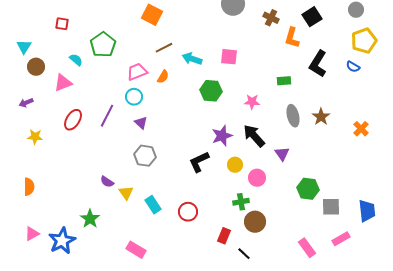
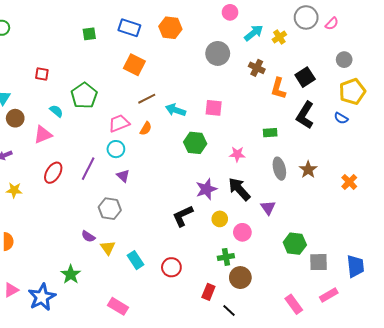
black square: (312, 17) -> (305, 77), moved
gray hexagon: (145, 156) -> (110, 209), moved

